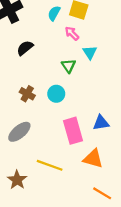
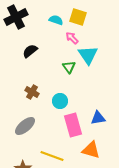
cyan semicircle: (54, 13) -> (56, 20), turned 80
cyan triangle: (90, 52) -> (88, 55), size x1.5
cyan circle: (56, 94) -> (60, 101), moved

